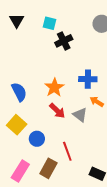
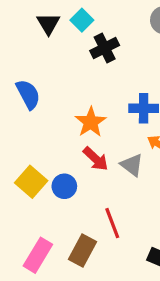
black triangle: (17, 21) -> (48, 24), moved
cyan square: (50, 23) -> (82, 20), turned 32
blue semicircle: (19, 92) -> (28, 94), moved
blue circle: (37, 139) -> (64, 186), moved

